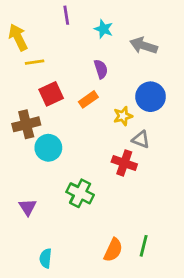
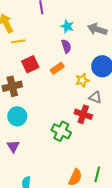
cyan star: (104, 29) -> (67, 26), moved
cyan circle: (48, 148) -> (17, 116), moved
green cross: (80, 193) -> (61, 131), moved

